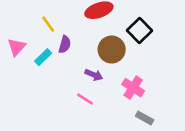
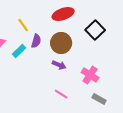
brown circle: (112, 50) -> (61, 43), moved
pink line: (85, 99) -> (61, 94), moved

